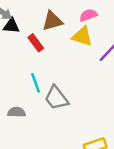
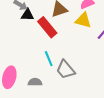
red rectangle: (36, 43) -> (47, 27), size x1.5

